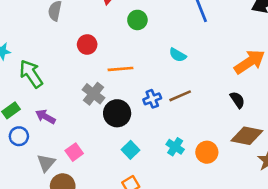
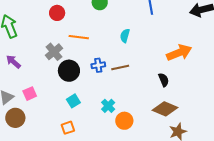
cyan semicircle: (178, 55) -> (125, 36), turned 64
orange circle: (207, 152) -> (124, 121), moved

